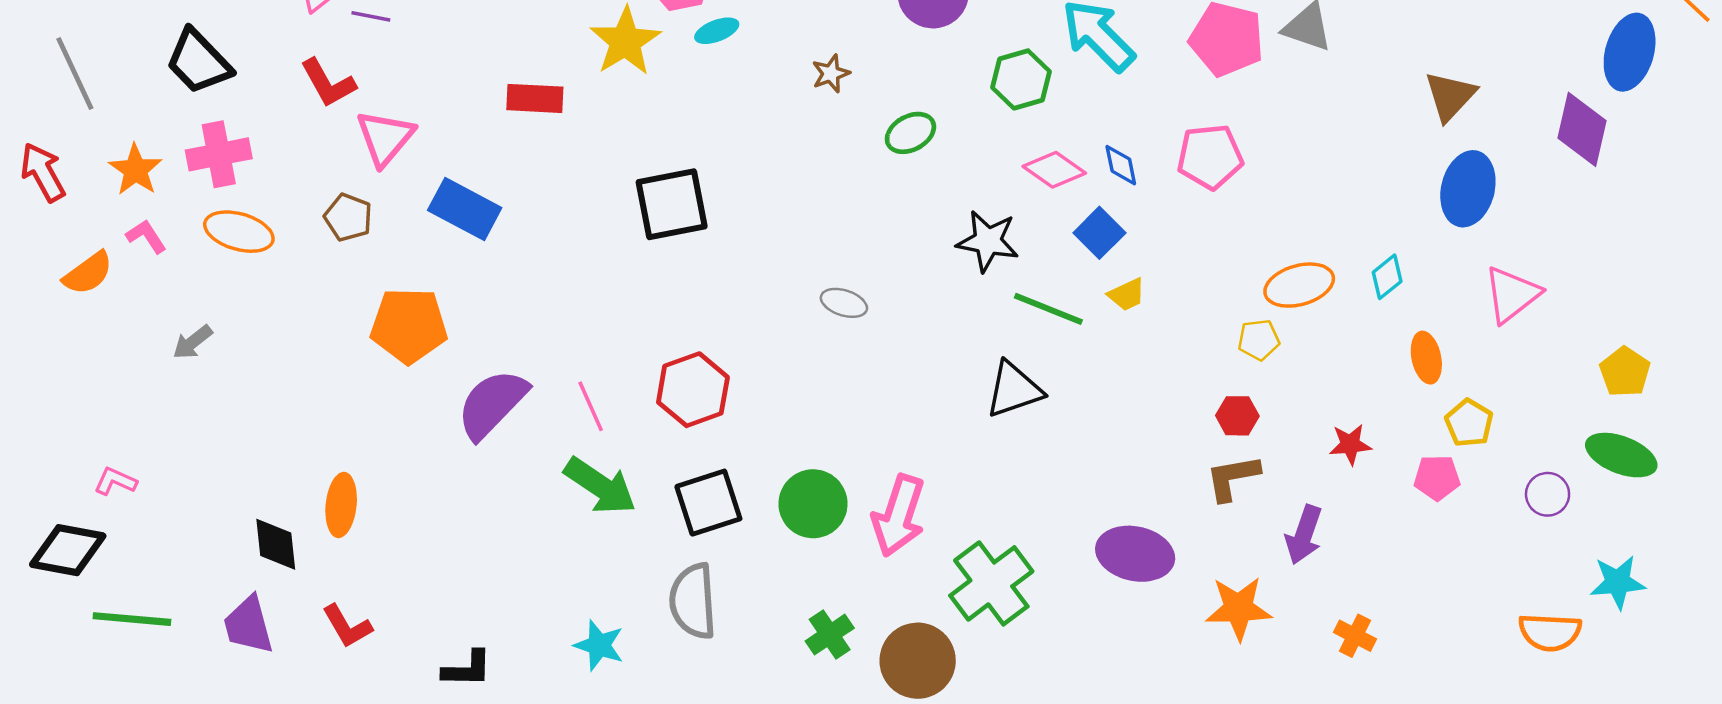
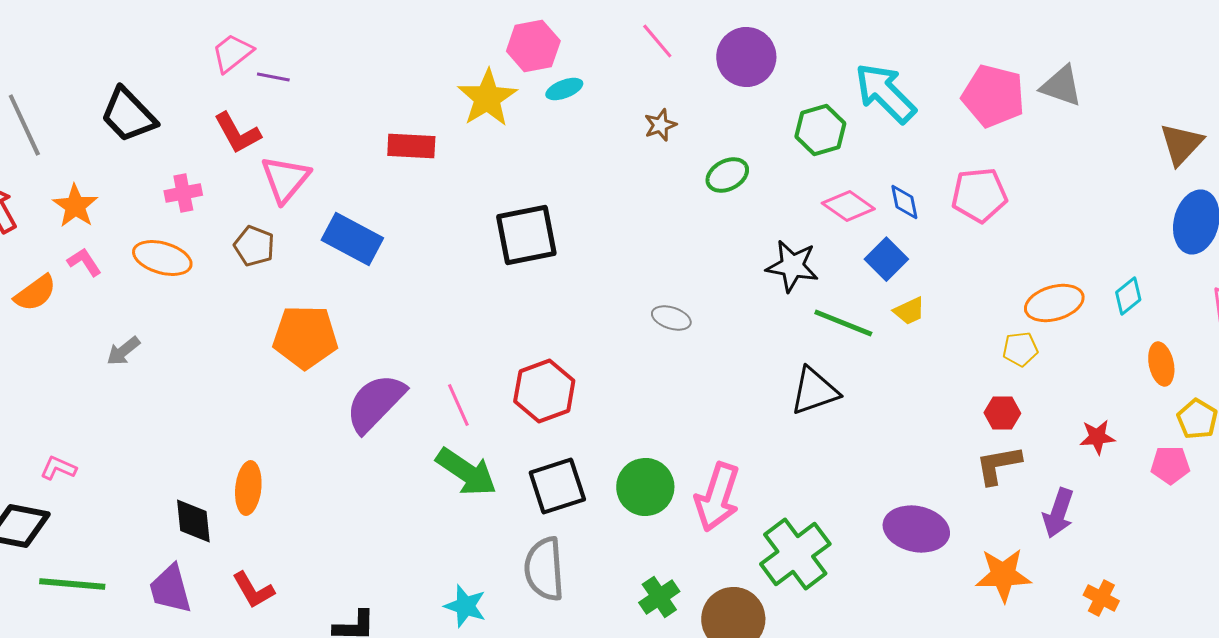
pink cross: (219, 154) -> (183, 193), moved, size x0.7

